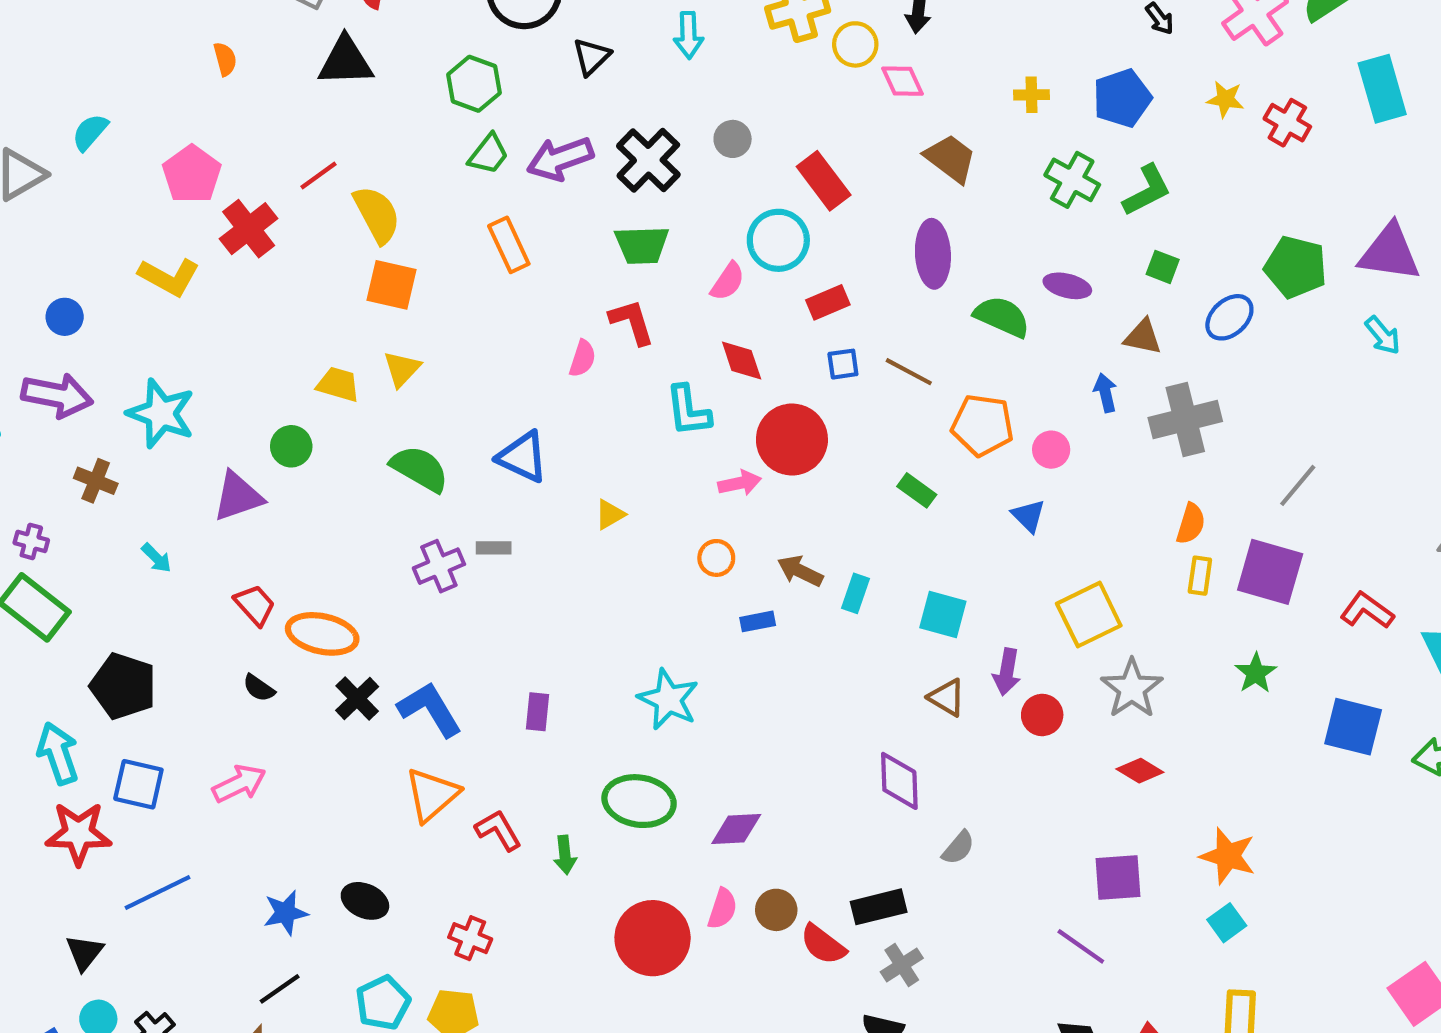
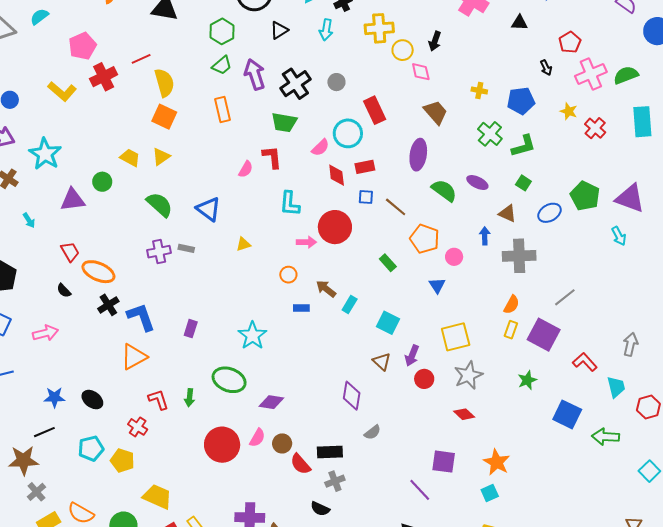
purple arrow: (560, 159) -> (255, 74), turned 80
red diamond: (742, 360) -> (337, 175), moved
red L-shape: (498, 830) -> (158, 400), moved

